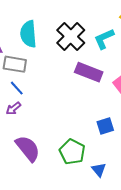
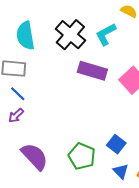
blue square: (105, 126) -> (116, 144), moved, turned -30
blue triangle: (99, 170) -> (121, 171), moved

